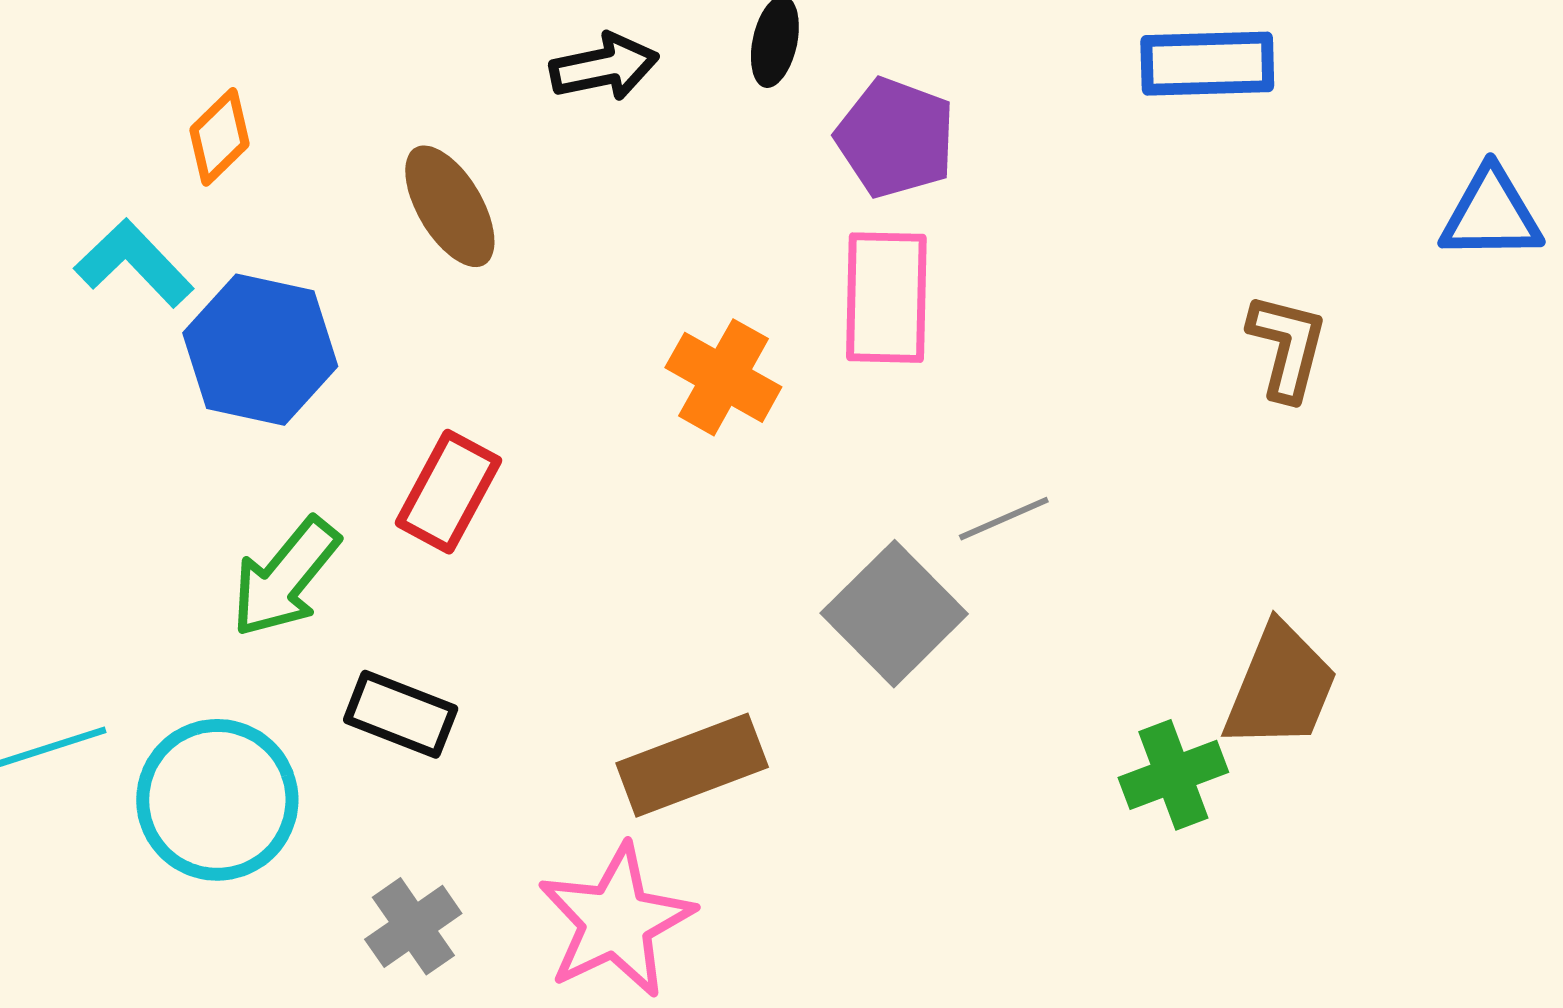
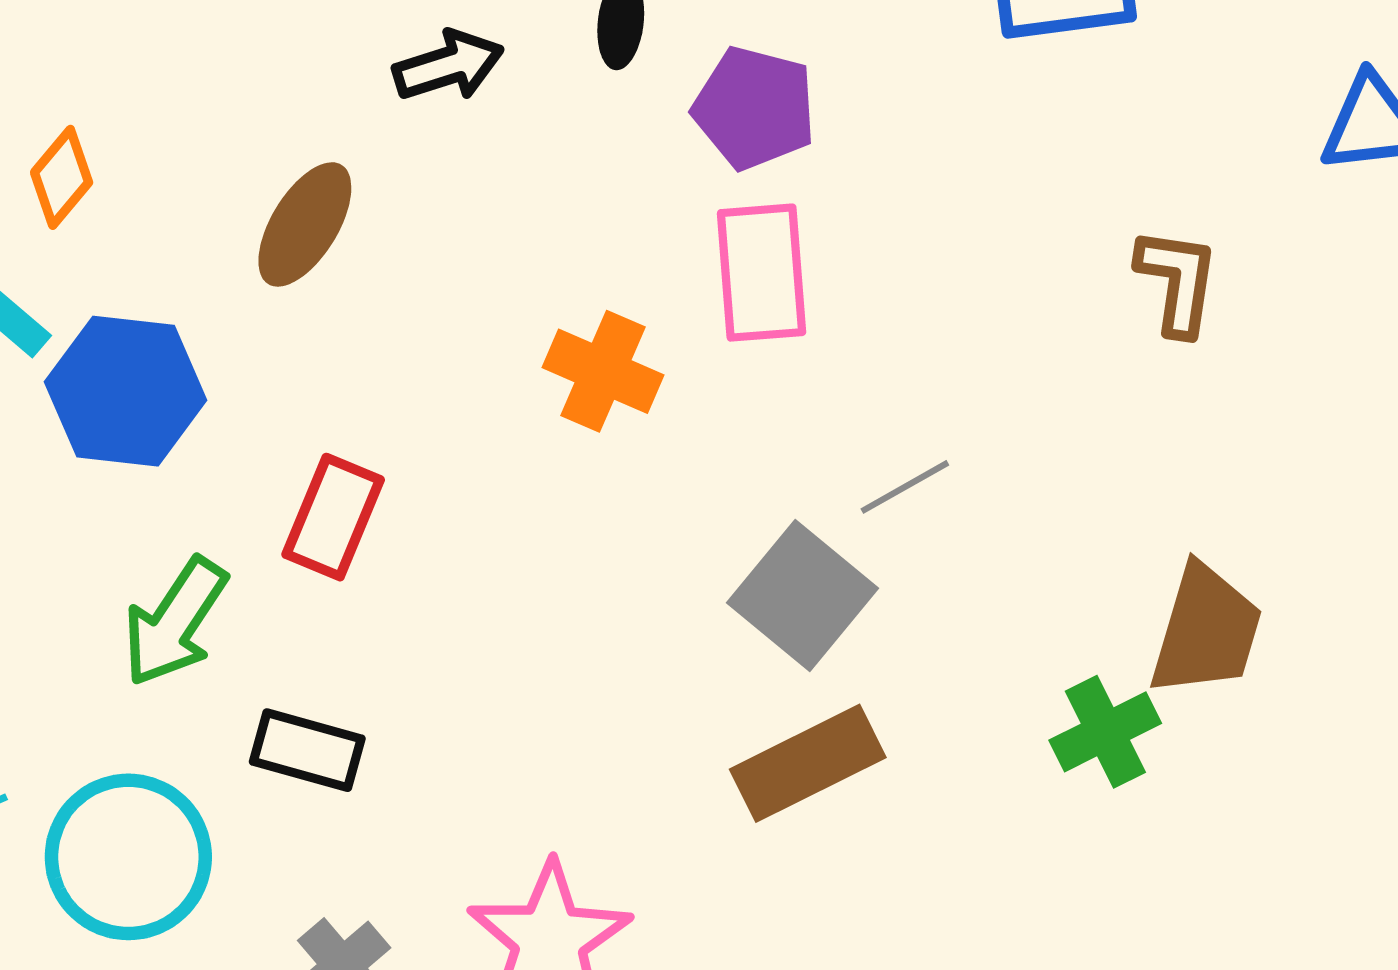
brown ellipse: (450, 206) -> (305, 224), turned 68
brown rectangle: (692, 765) -> (808, 763), moved

